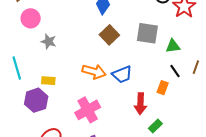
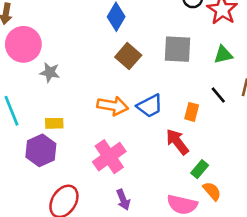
pink circle: (31, 18) -> (23, 44), size x1.4
green triangle: (173, 46) -> (223, 55), moved
orange rectangle: (163, 88) -> (192, 112), moved
red arrow: (140, 104) -> (177, 142), turned 145

